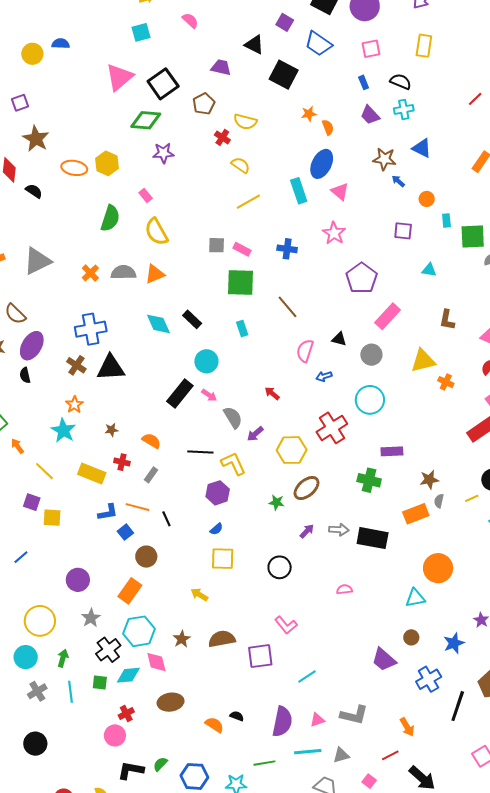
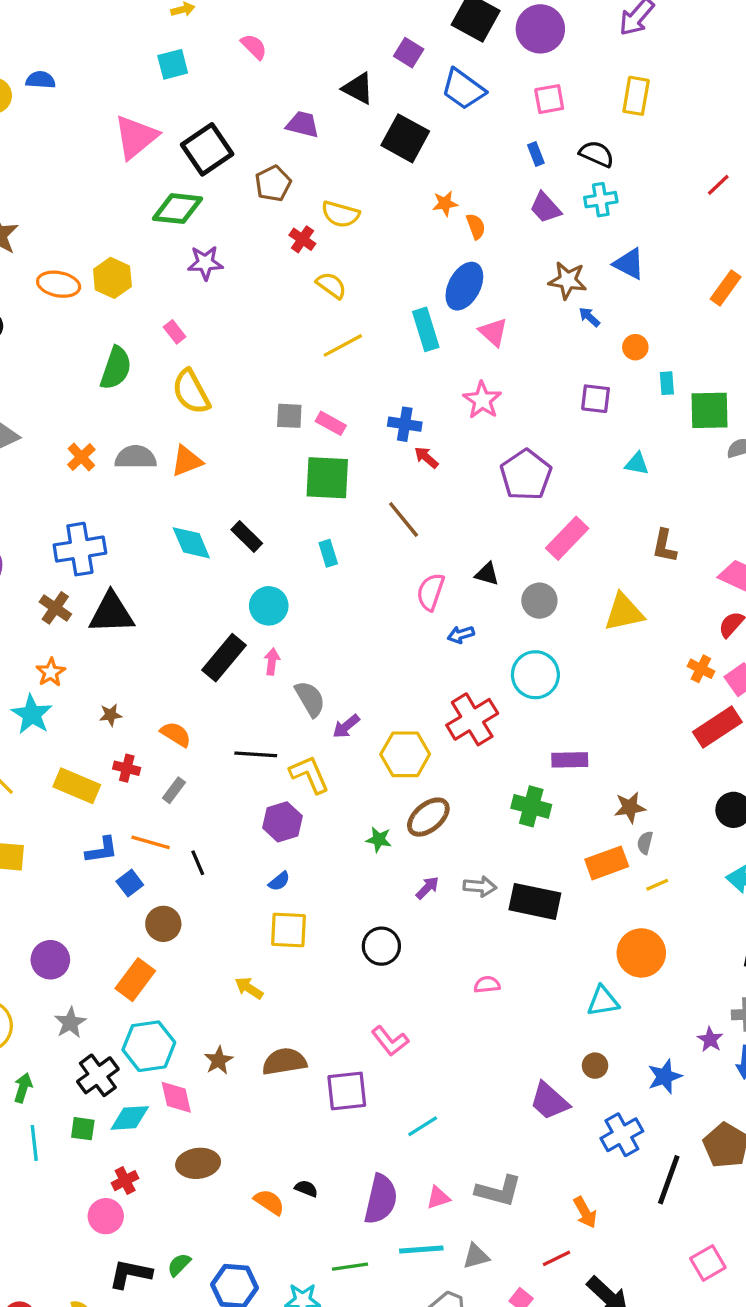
orange cross: (446, 382) -> (701, 669), moved
red arrow: (272, 393) -> (426, 457), moved
pink arrow: (209, 395) -> (272, 662), turned -119
yellow line: (472, 498) -> (657, 885), moved

